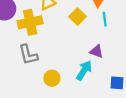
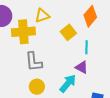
cyan line: (105, 19) -> (87, 47), moved
gray L-shape: (28, 55) -> (34, 62), moved

